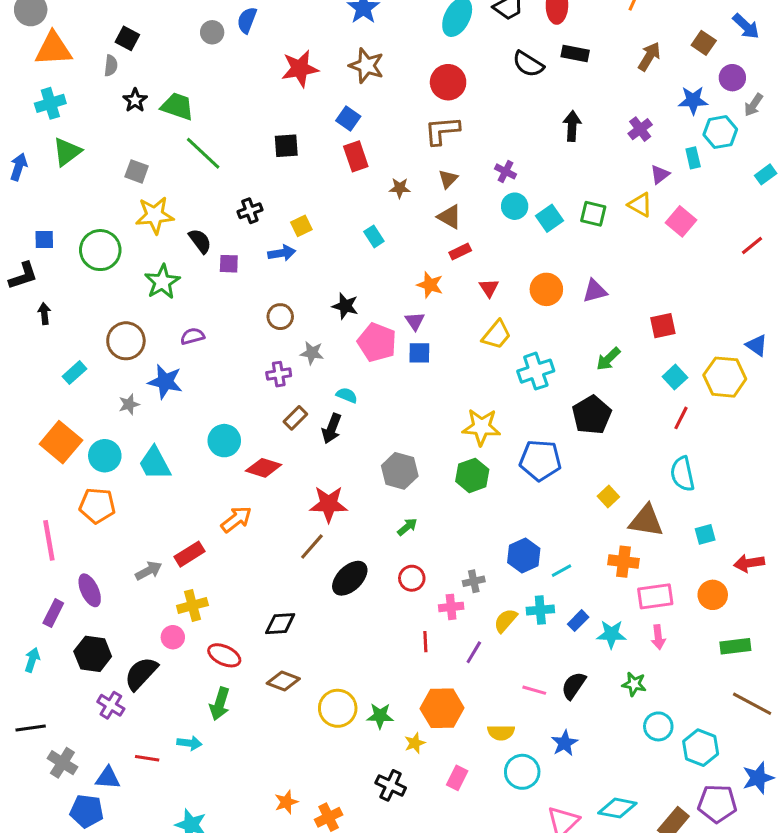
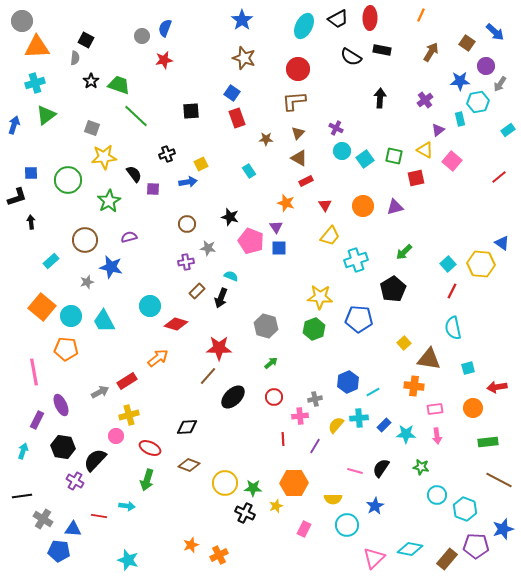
red star: (300, 69) -> (164, 60), moved, size x0.7
red square: (663, 326) -> (416, 178), moved
pink rectangle: (655, 596) -> (435, 409), size x0.7
black cross: (391, 785) -> (245, 513), moved

